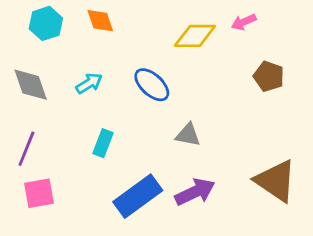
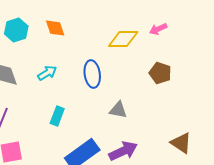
brown pentagon: (269, 76) -> (160, 73), moved
blue ellipse: (152, 85) -> (92, 74), turned 40
brown triangle: (276, 181) -> (181, 143), size x0.7

